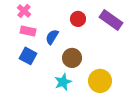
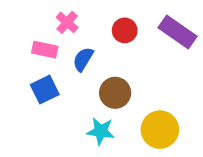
pink cross: (24, 11) -> (67, 22), moved
blue square: (28, 56) -> (45, 90), turned 36
cyan star: (63, 82) -> (101, 131), turned 30

